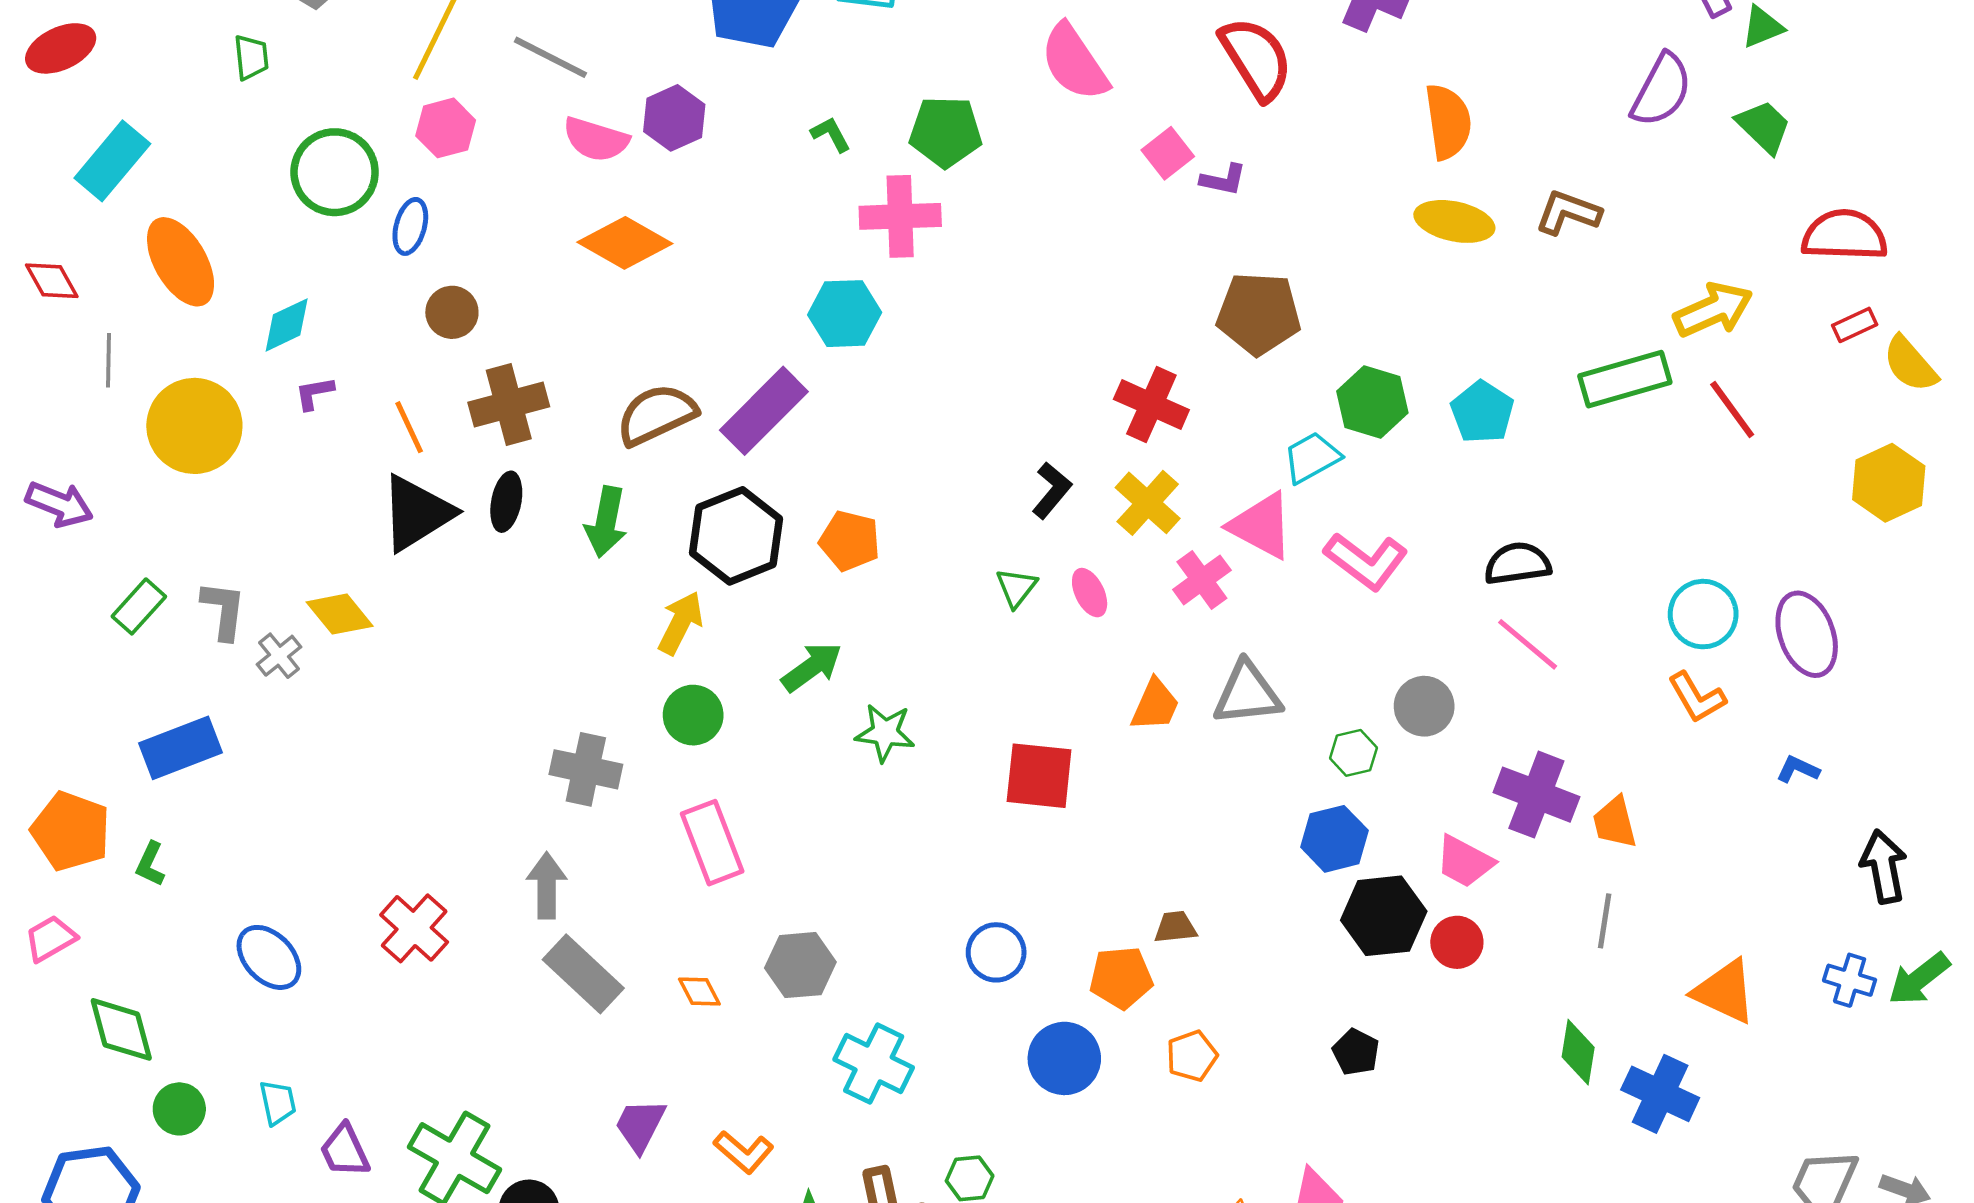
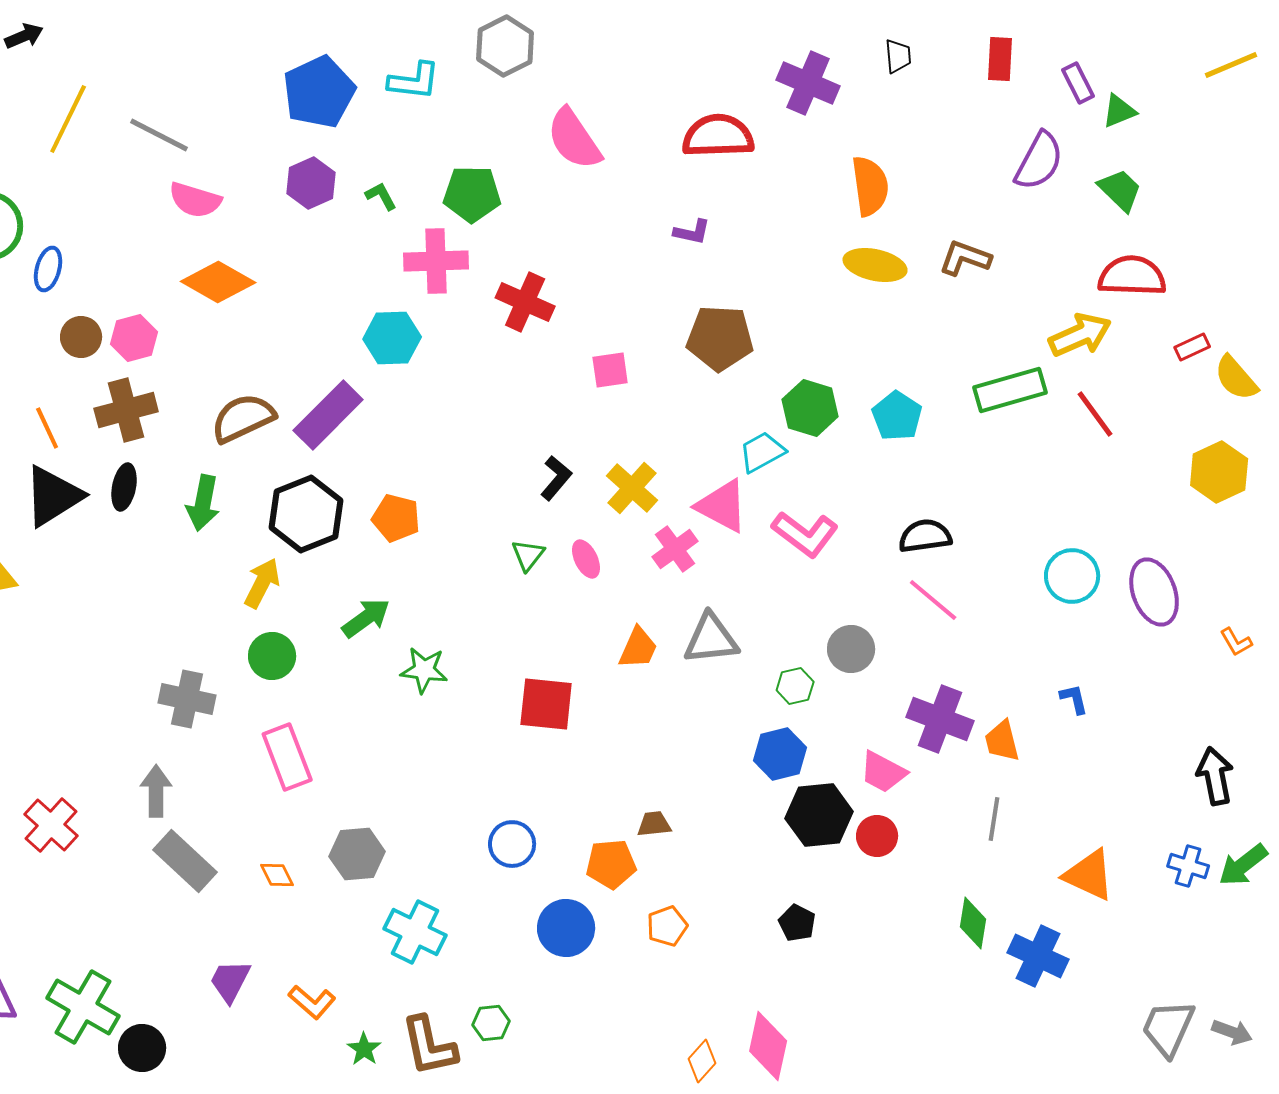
red semicircle: (1256, 59) -> (718, 136), turned -60
purple hexagon: (674, 118) -> (311, 183), moved
pink hexagon: (446, 128) -> (134, 338), moved
pink square: (1168, 153) -> (610, 370), moved, turned 30
red semicircle: (1845, 235) -> (1132, 276), moved
red cross: (1151, 404) -> (525, 302), moved
orange L-shape: (1697, 697) -> (1236, 642), moved, size x0.7
blue L-shape: (1798, 769) -> (1074, 699), moved, turned 52

